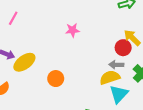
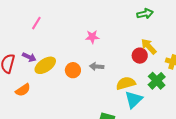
gray arrow: (116, 65) -> (97, 66), moved
orange circle: (56, 79) -> (73, 70), moved

